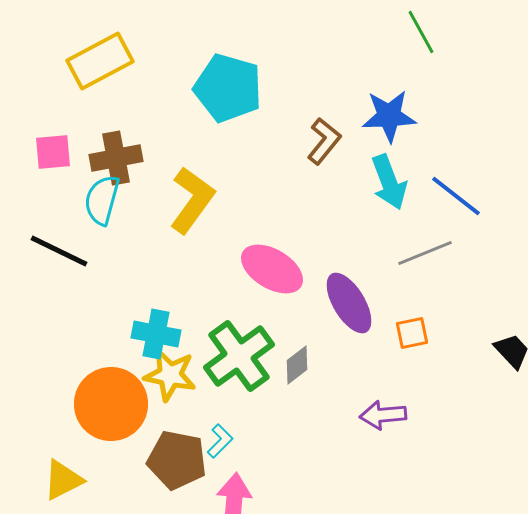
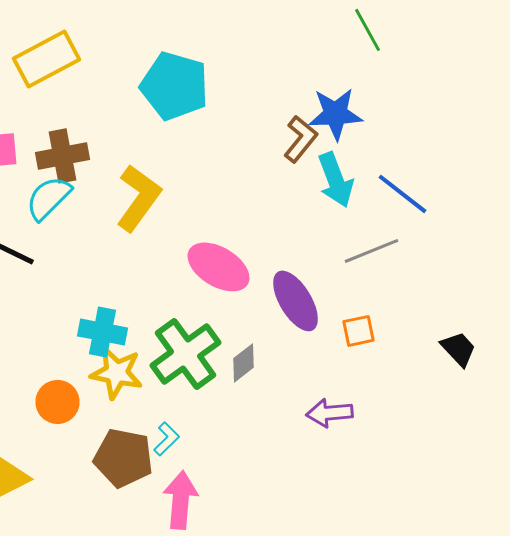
brown L-shape: (324, 141) -> (300, 139), moved
cyan semicircle: (102, 200) -> (48, 198), turned 30
orange circle: (111, 404) -> (58, 402), size x0.6

